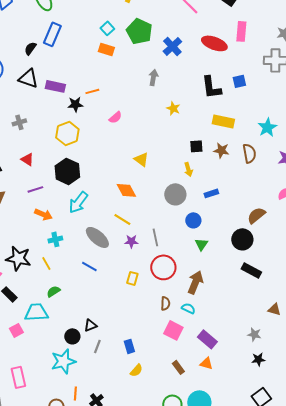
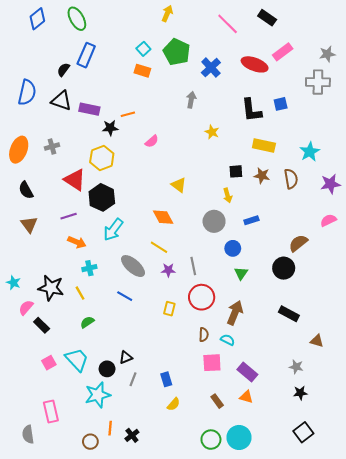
pink rectangle: (241, 31) -> (283, 52), turned 48
red triangle: (27, 159) -> (75, 180), moved, size x1.6
black rectangle: (251, 270) -> (289, 314), moved
cyan trapezoid: (36, 312) -> (77, 360), moved, turned 50
pink square: (173, 330) -> (212, 363), turned -30

